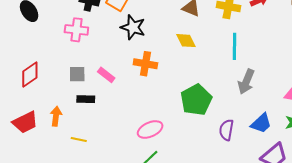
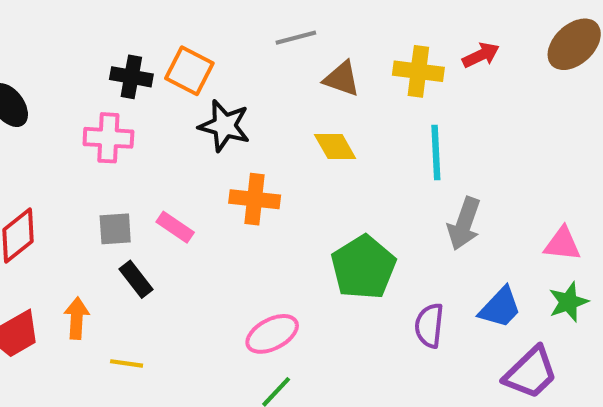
black rectangle: (86, 99) -> (136, 279), turned 54

